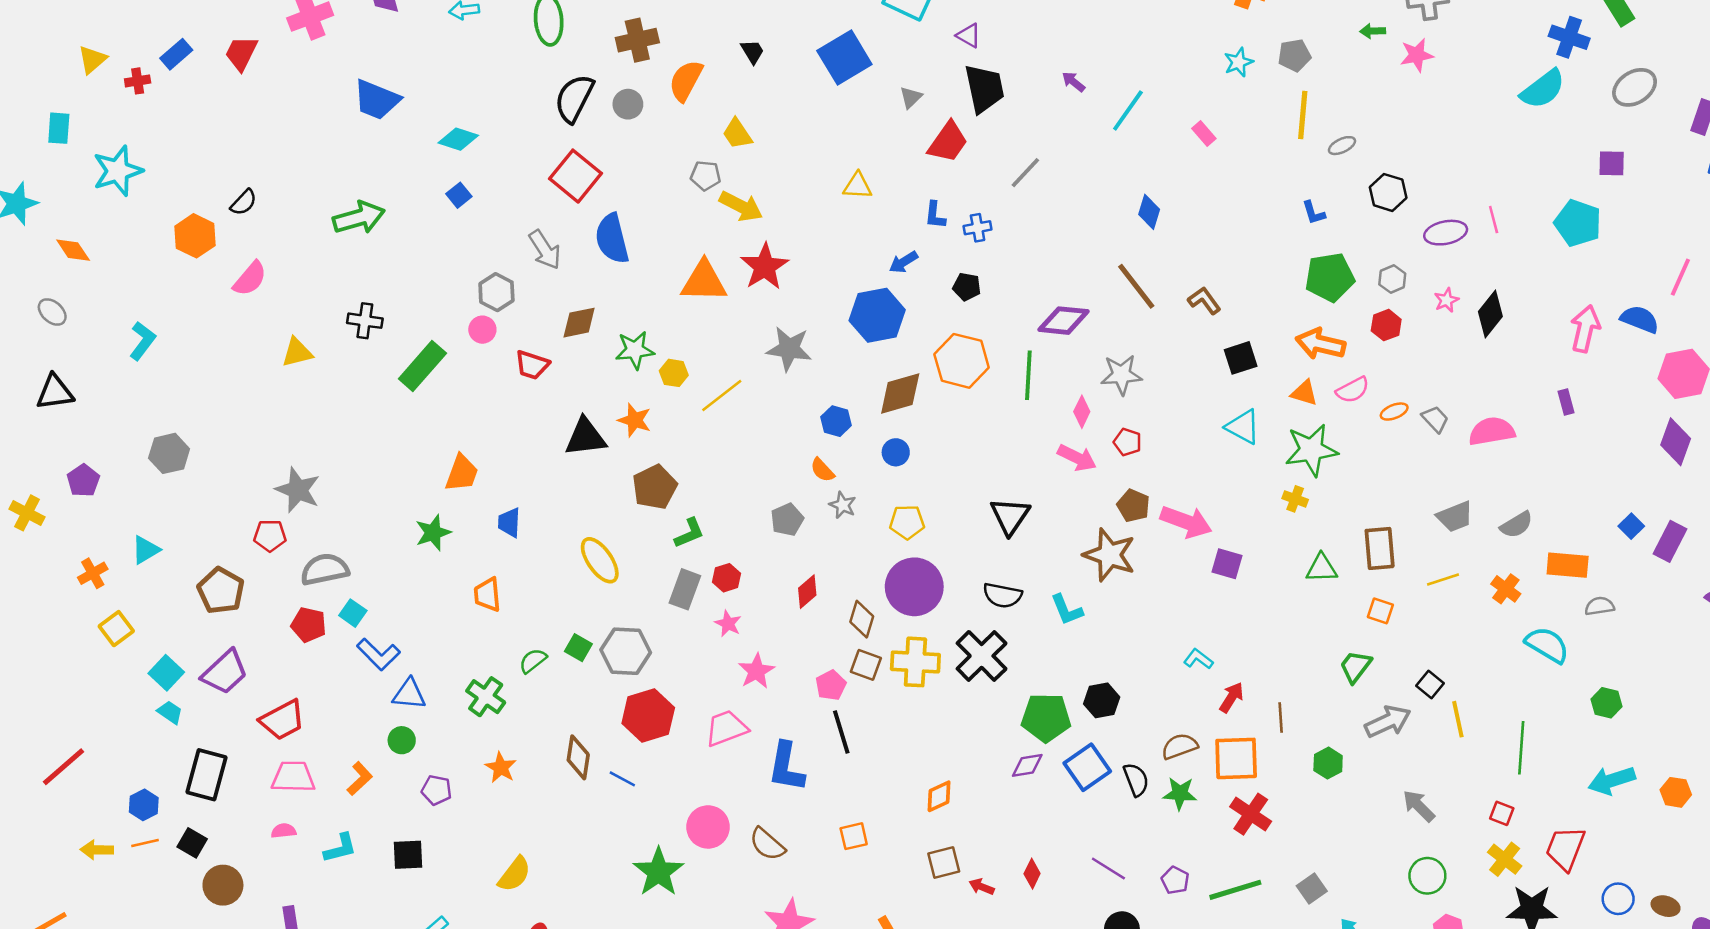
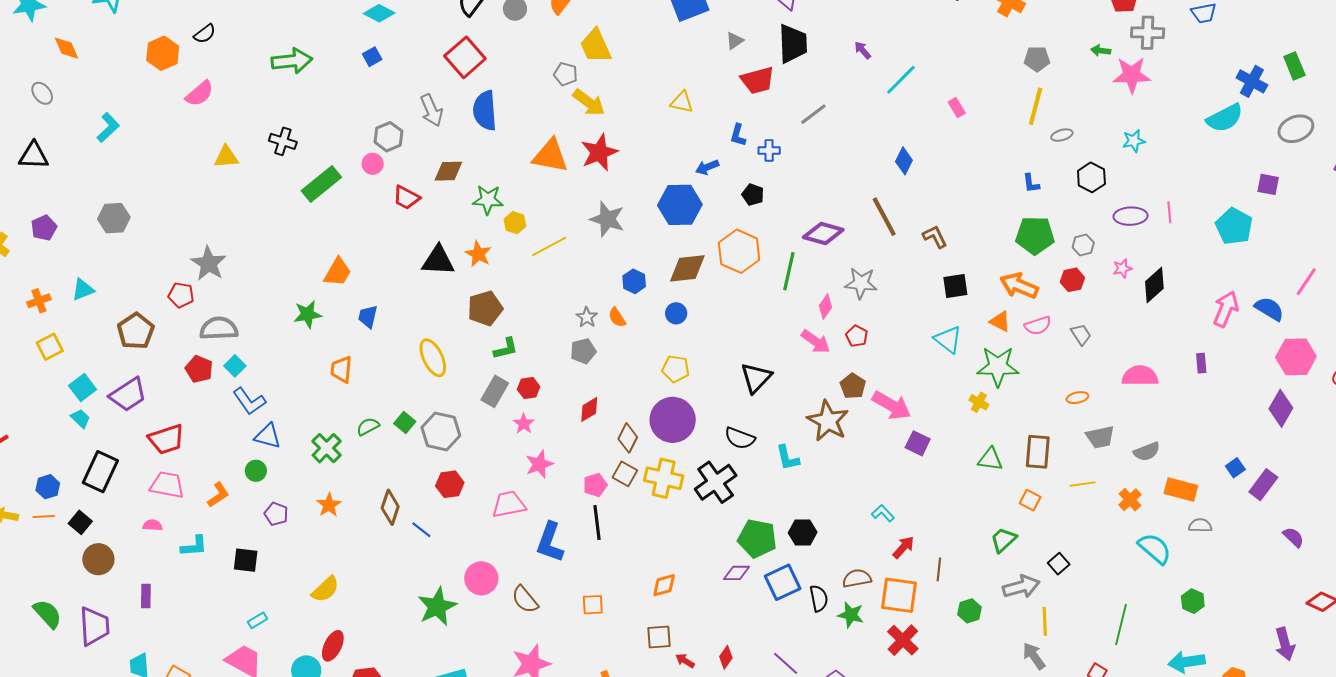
pink star: (1417, 55) -> (1132, 75), size x1.4
cyan star: (1238, 62) -> (1134, 141), moved
yellow trapezoid: (737, 134) -> (596, 46), size x1.4
red trapezoid: (948, 142) -> (758, 80), turned 30
orange ellipse: (1394, 412) -> (1077, 398), moved
gray trapezoid: (1435, 419) -> (1081, 334), moved
gray star: (843, 505) -> (587, 317), moved
red hexagon: (648, 715) -> (450, 484), size x0.7
yellow line: (1458, 719) -> (1045, 621), moved

